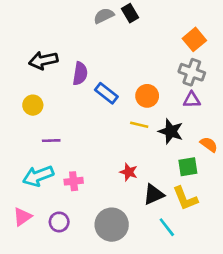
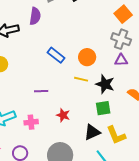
purple semicircle: (80, 74) -> (35, 16), moved
purple line: (51, 141) -> (41, 91), moved
green square: (188, 167) -> (103, 108), moved
red star: (129, 172) -> (63, 115), moved

